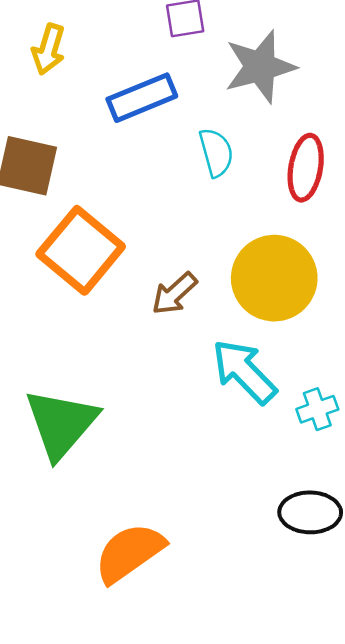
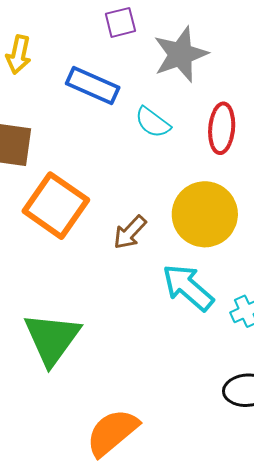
blue rectangle: (142, 98) -> (93, 85), turned 51
cyan semicircle: (216, 152) -> (153, 122), turned 147

